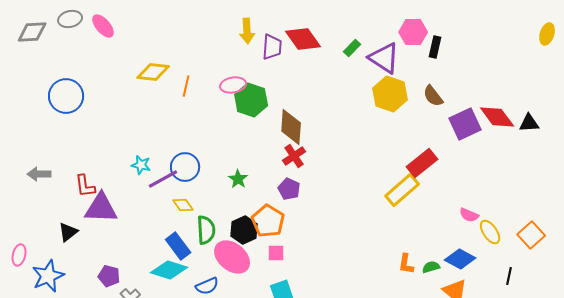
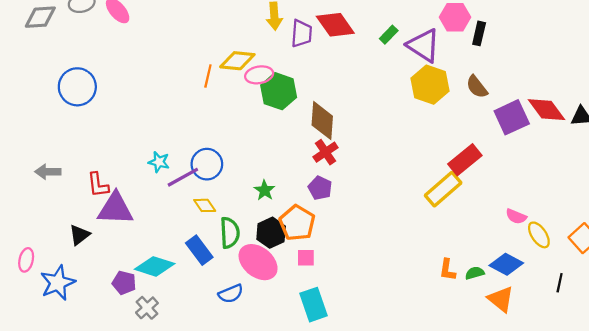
yellow diamond: (153, 72) -> (237, 61), moved
green star: (238, 179) -> (265, 190), moved
cyan diamond: (169, 270) -> (155, 266), moved

